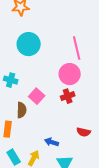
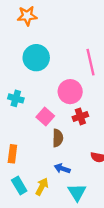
pink circle: (70, 74) -> (70, 92), moved
brown semicircle: (22, 110) -> (58, 138), moved

